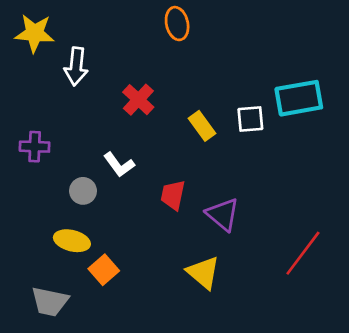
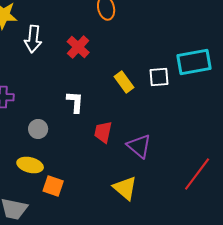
red cross: (138, 100) -> (78, 47), moved
white L-shape: (119, 165) -> (75, 102), moved, turned -140
orange square: (104, 270) -> (53, 186), turned -30

